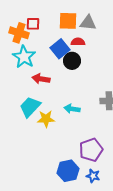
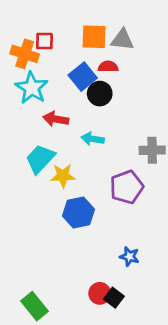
cyan arrow: (72, 109) -> (93, 139), moved
purple pentagon: (91, 150) -> (127, 187), moved
blue hexagon: (68, 171) -> (78, 213), moved

